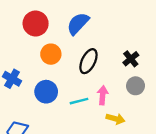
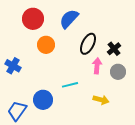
black ellipse: (88, 61) -> (88, 44), moved
blue circle: (46, 92) -> (43, 100), moved
pink arrow: (103, 95) -> (97, 66), moved

